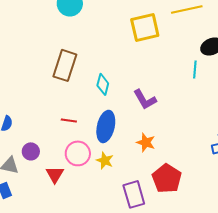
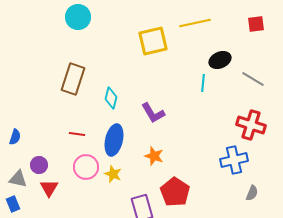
red triangle: (55, 174) -> (49, 188), moved

